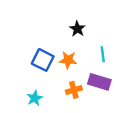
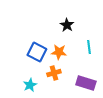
purple rectangle: (99, 82) -> (86, 83), moved
orange cross: (74, 90) -> (54, 73), moved

